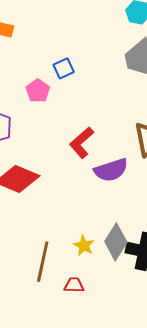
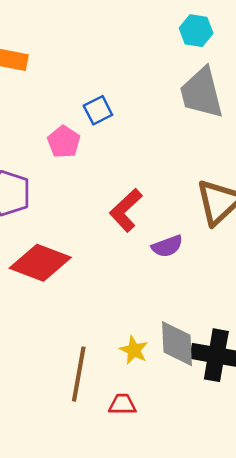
purple semicircle: (111, 170) -> (167, 246), size x0.7
gray diamond: (116, 242) -> (177, 344), turned -33

